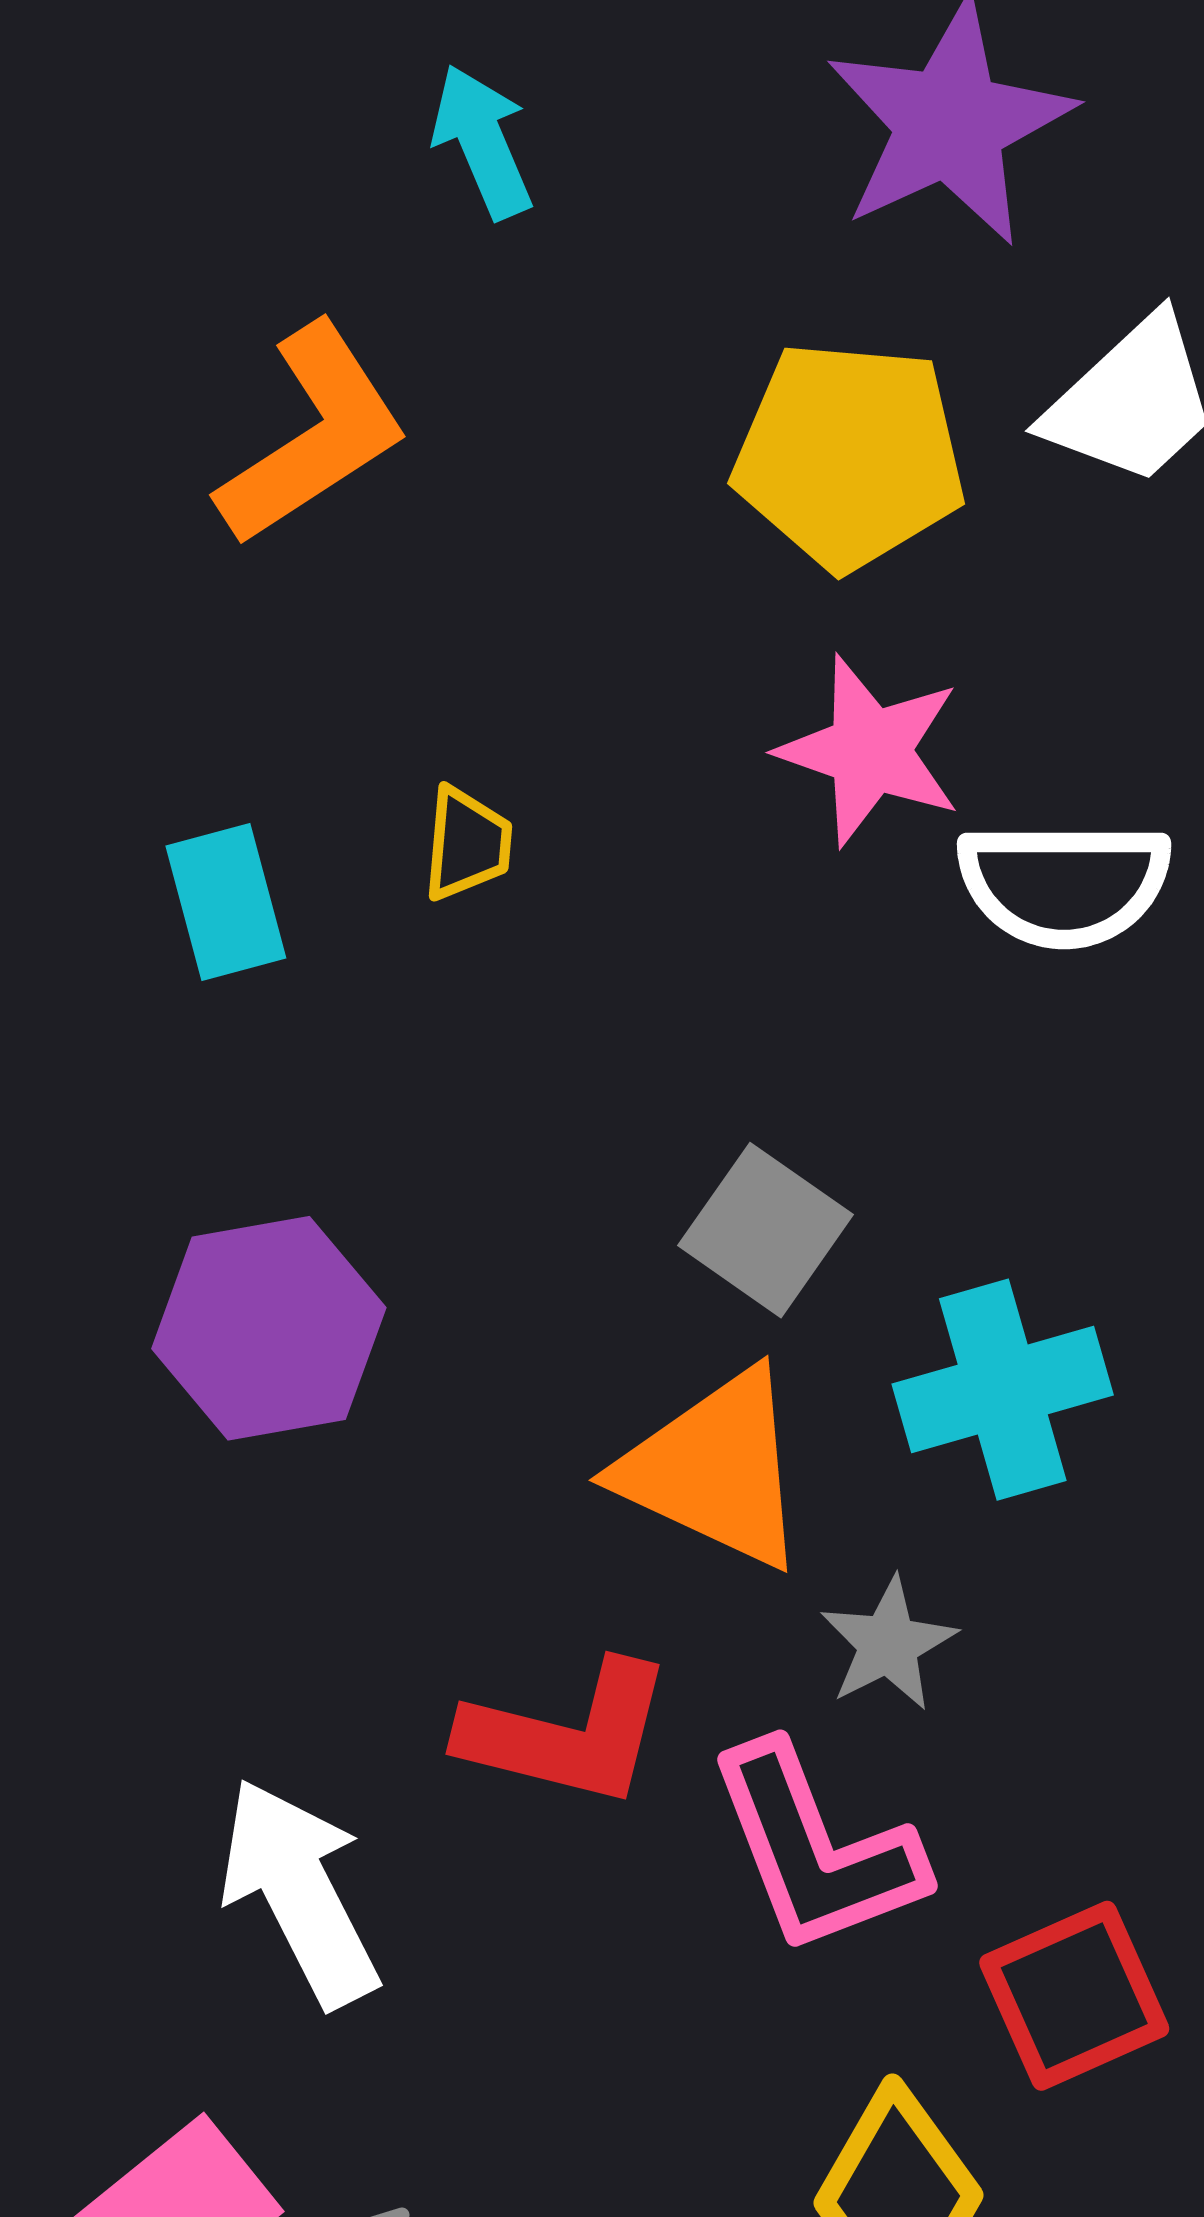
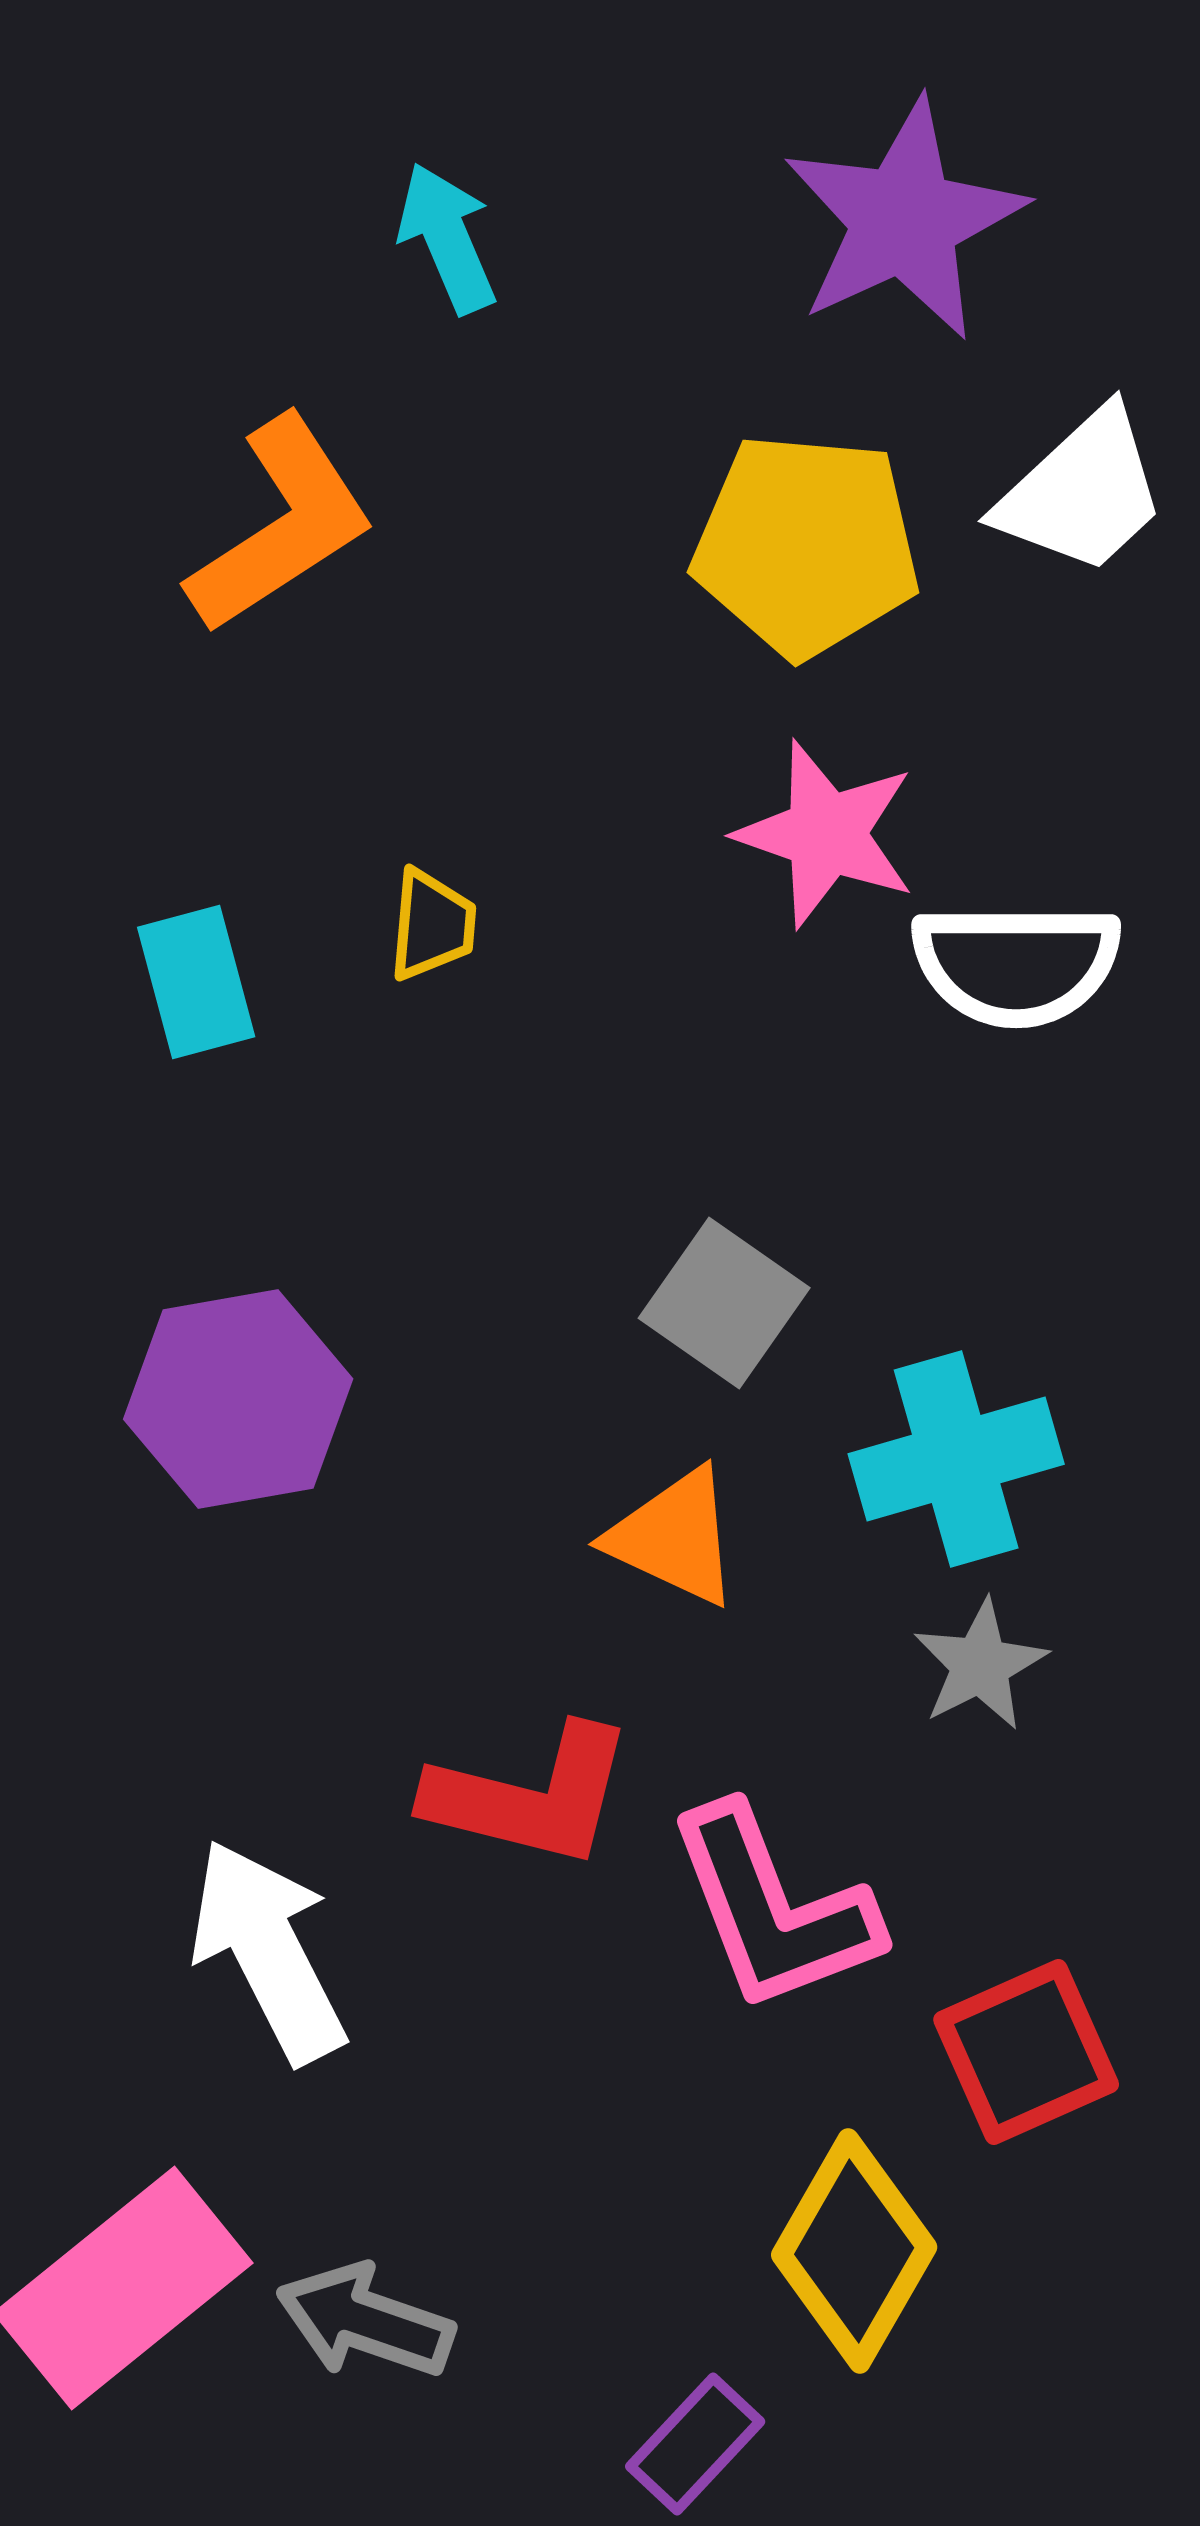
orange triangle: (714, 1469) -> (674, 1537), size x0.7
gray star: (888, 1644) -> (980, 1665), moved

